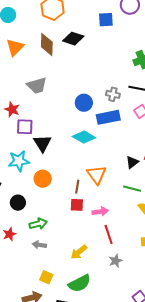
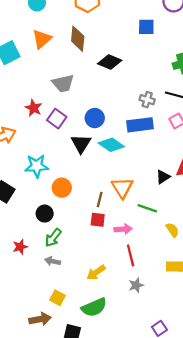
blue square: (106, 20) -> (146, 27), moved
black diamond: (73, 39) -> (110, 62), moved
blue circle: (84, 103) -> (95, 118), moved
purple square: (25, 127) -> (57, 119), moved, turned 30
black triangle: (42, 143) -> (81, 144), moved
green line: (132, 189) -> (147, 208), moved
black circle: (18, 203) -> (45, 214), moved
green arrow: (38, 224) -> (53, 238), turned 138

